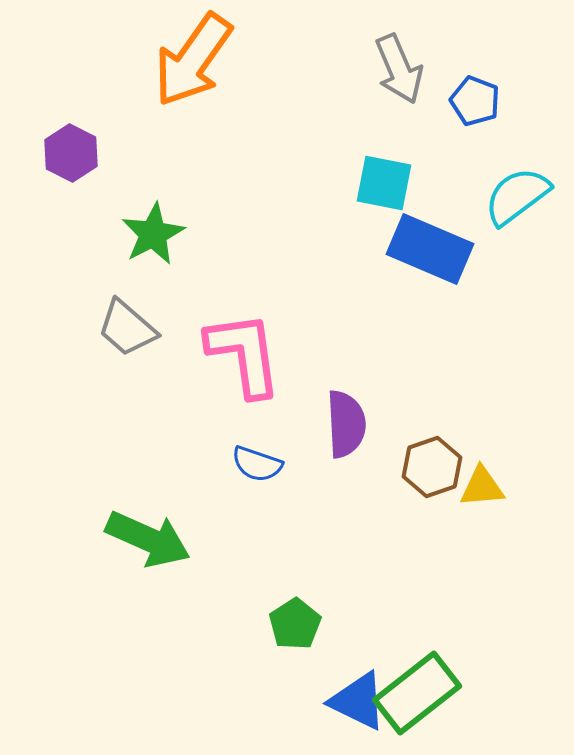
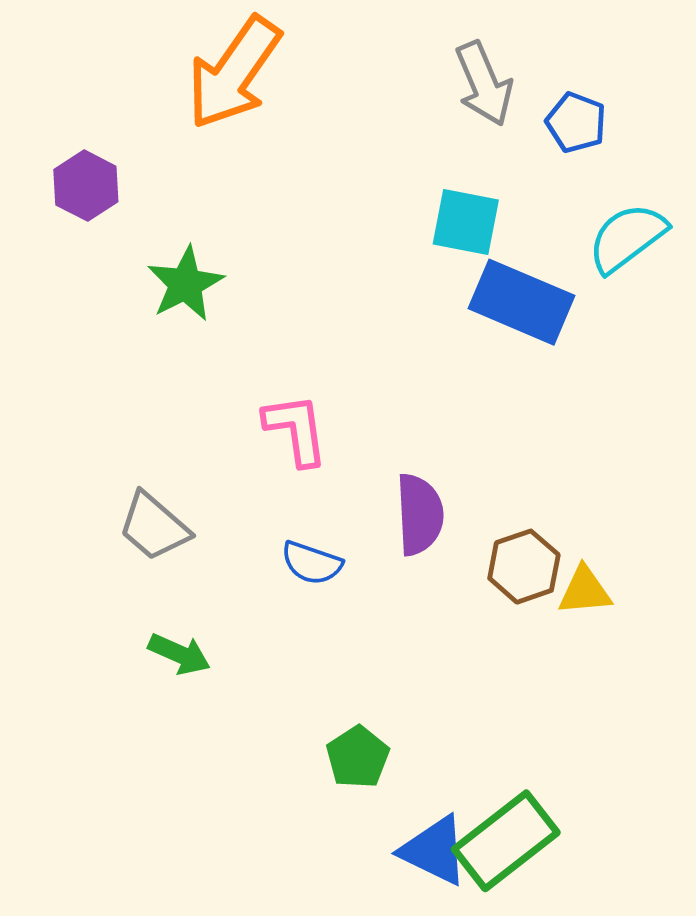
gray trapezoid: (127, 328) -> (154, 527), moved
pink L-shape: (244, 354) -> (296, 429), size x0.7
green arrow: (148, 539) -> (179, 654), size x0.6

